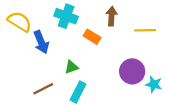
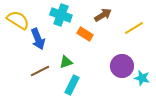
brown arrow: (112, 16) -> (103, 15), turned 54
yellow line: (145, 30) -> (134, 28), turned -30
brown line: (43, 89) -> (40, 71), moved

